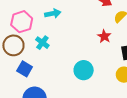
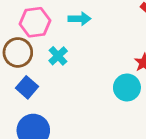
cyan circle: (84, 70) -> (127, 87), moved

